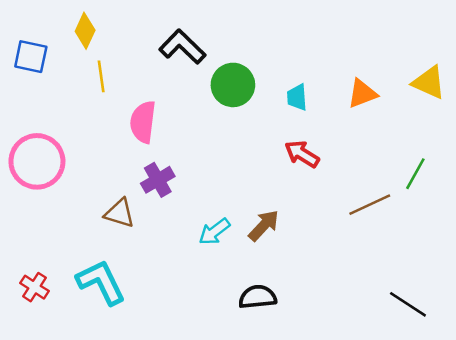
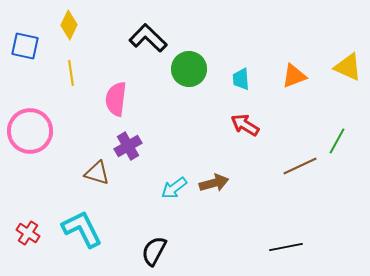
yellow line: (101, 76) -> (71, 73), moved
brown arrow: (264, 225) -> (214, 183), turned 32
black semicircle: (258, 297) -> (154, 251), moved, turned -56
black line: (408, 304) -> (286, 247), moved, turned -44

